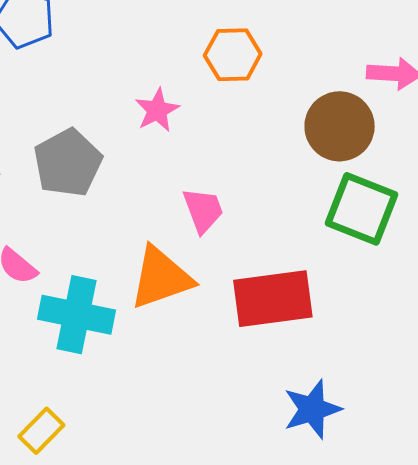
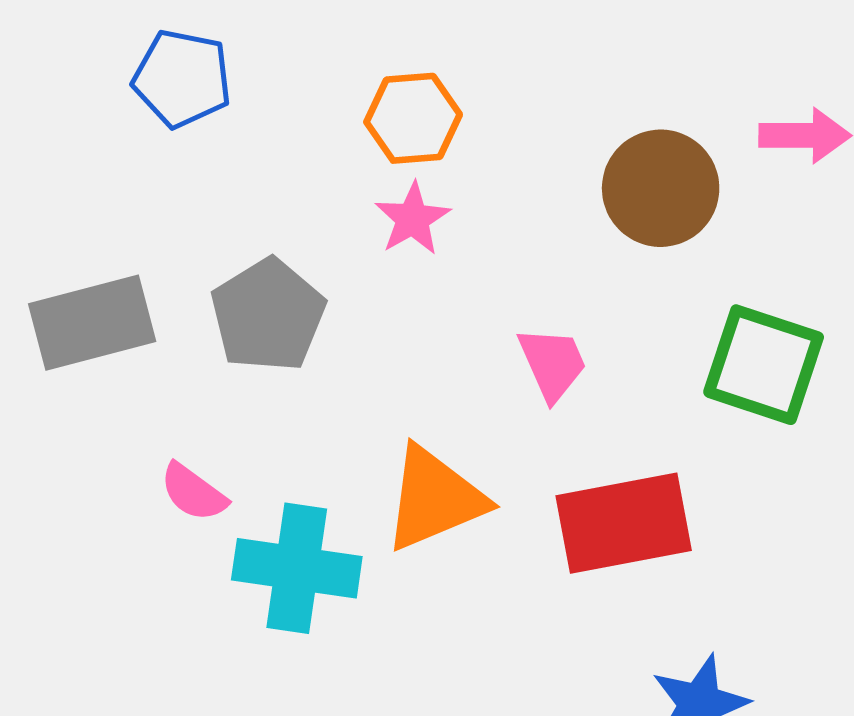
orange hexagon: (233, 55) -> (413, 118), moved
brown circle: (340, 126) -> (661, 188), moved
pink trapezoid: (203, 210) -> (552, 364), moved

